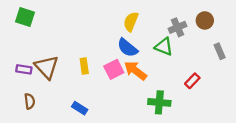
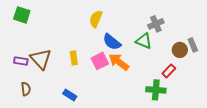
brown circle: (205, 20) -> (180, 50), moved
yellow semicircle: (131, 22) -> (96, 19), moved
green cross: (159, 102) -> (156, 90), moved

